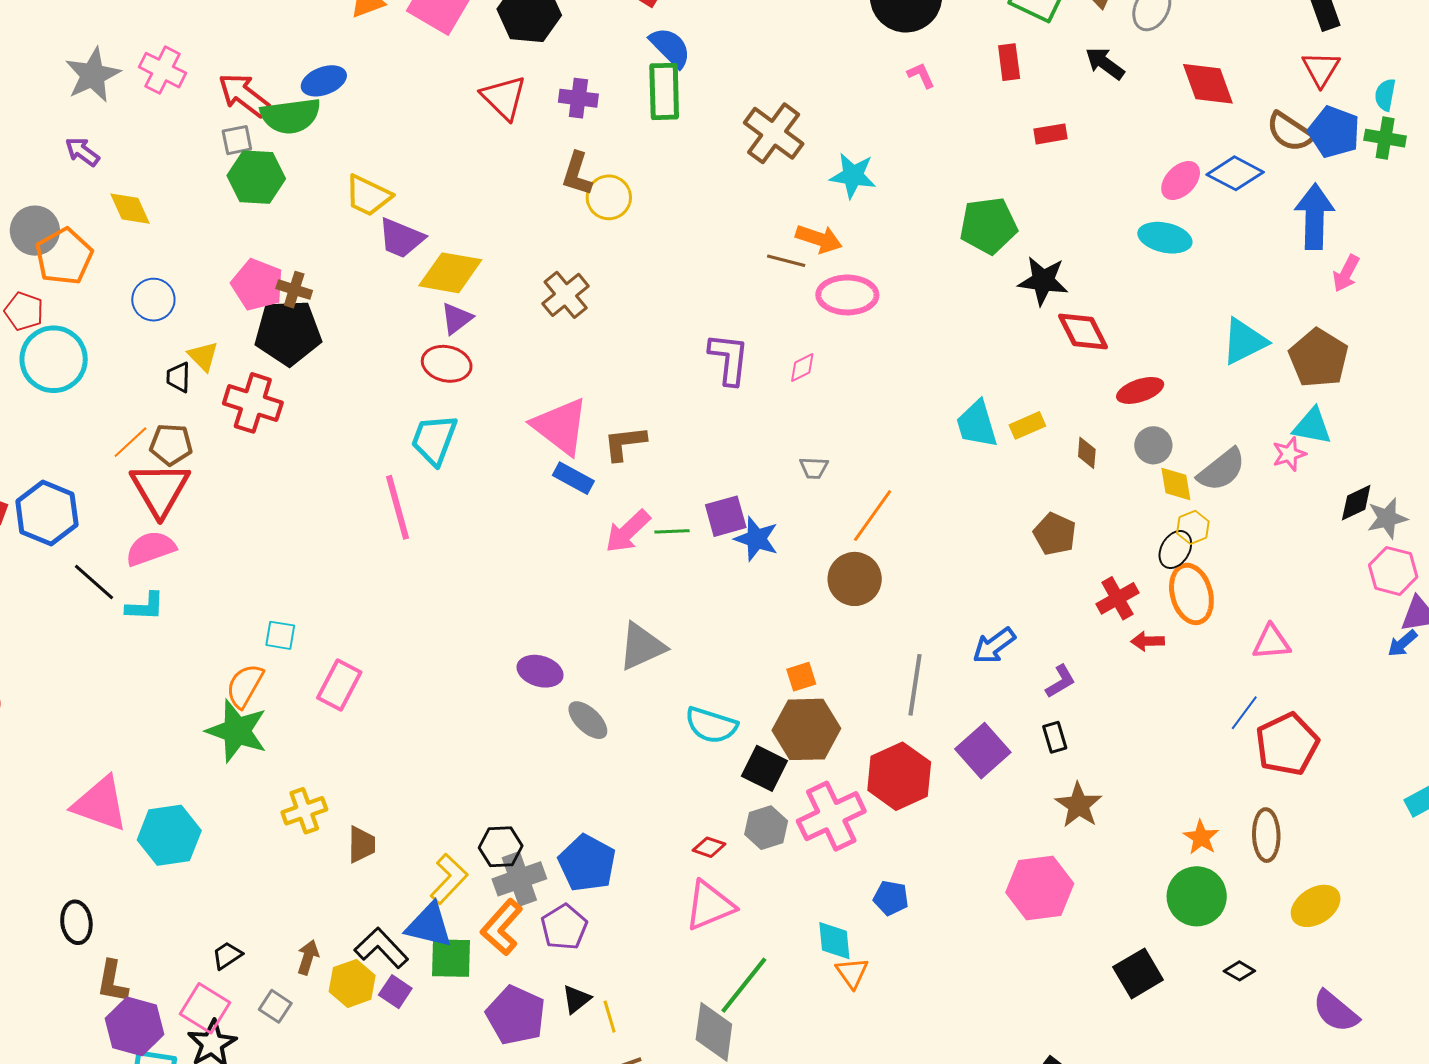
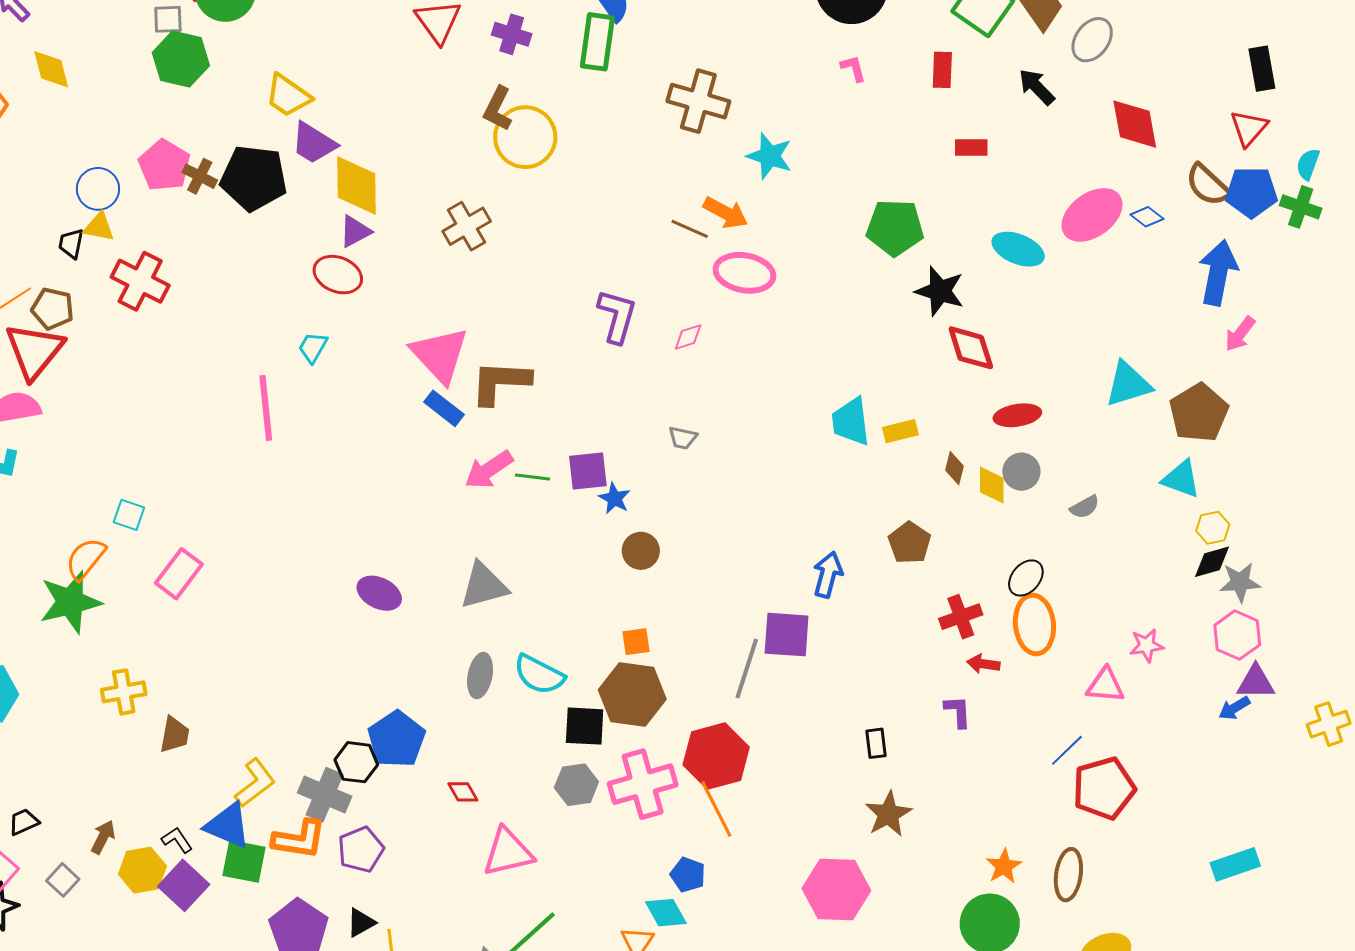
blue pentagon: (1334, 132) -> (1251, 192), turned -30
brown cross: (774, 133) -> (698, 101), turned -30
blue diamond: (1235, 173) -> (1147, 217), size x0.6
pink ellipse: (1181, 181) -> (1092, 215), size x1.5
yellow circle: (609, 197) -> (525, 137), size x1.4
cyan ellipse: (1165, 238) -> (1018, 249), moved
yellow diamond: (450, 273) -> (357, 185), turned 70
blue circle: (153, 300) -> (98, 189), moved
black pentagon: (288, 333) -> (254, 178), moved
yellow triangle: (203, 356) -> (99, 227), turned -44
cyan trapezoid: (434, 440) -> (313, 347), size x0.6
brown L-shape: (625, 443) -> (500, 382), size x1.4
pink star: (1289, 454) -> (1147, 645), moved
gray semicircle: (1222, 470) -> (1085, 507), size x0.6
yellow diamond: (1176, 484) -> (992, 485), moved
orange line: (873, 516) -> (716, 809), moved, turned -72
yellow hexagon: (1193, 527) -> (1213, 528), moved
blue star: (756, 539) -> (614, 498), size x0.7
brown circle: (855, 579) -> (641, 551), moved, size x0.7
blue arrow: (994, 646) -> (828, 575), moved, turned 132
purple L-shape: (1060, 681) -> (958, 712), moved, turned -72
gray ellipse: (588, 720) -> (480, 676), moved, turned 48
green star: (237, 731) -> (70, 602), turned 30
purple square: (983, 751) -> (787, 635), moved, turned 36
black square: (764, 768) -> (585, 726), turned -33
black hexagon: (501, 847) -> (356, 762), moved
red diamond: (709, 847) -> (463, 792), moved, turned 32
blue pentagon: (587, 863) -> (397, 739), moved
gray cross: (519, 879) -> (325, 795), turned 33
orange L-shape: (502, 927) -> (299, 839), turned -132
cyan diamond: (834, 941) -> (666, 913), moved, turned -33
black L-shape: (381, 948) -> (177, 840), size x0.6
purple square: (395, 992) -> (184, 885), size x1.5

